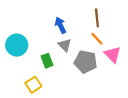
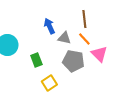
gray triangle: (65, 45) -> (64, 38), moved, turned -32
yellow square: (33, 85) -> (49, 83), moved

